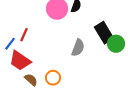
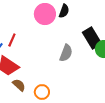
orange circle: (53, 78) -> (42, 92), moved

